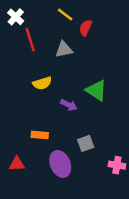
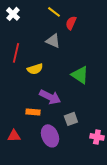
red line: (30, 40) -> (16, 53), moved, turned 30
gray triangle: (64, 49) -> (53, 41), turned 35
purple arrow: (69, 105) -> (50, 97), moved, size x1.5

